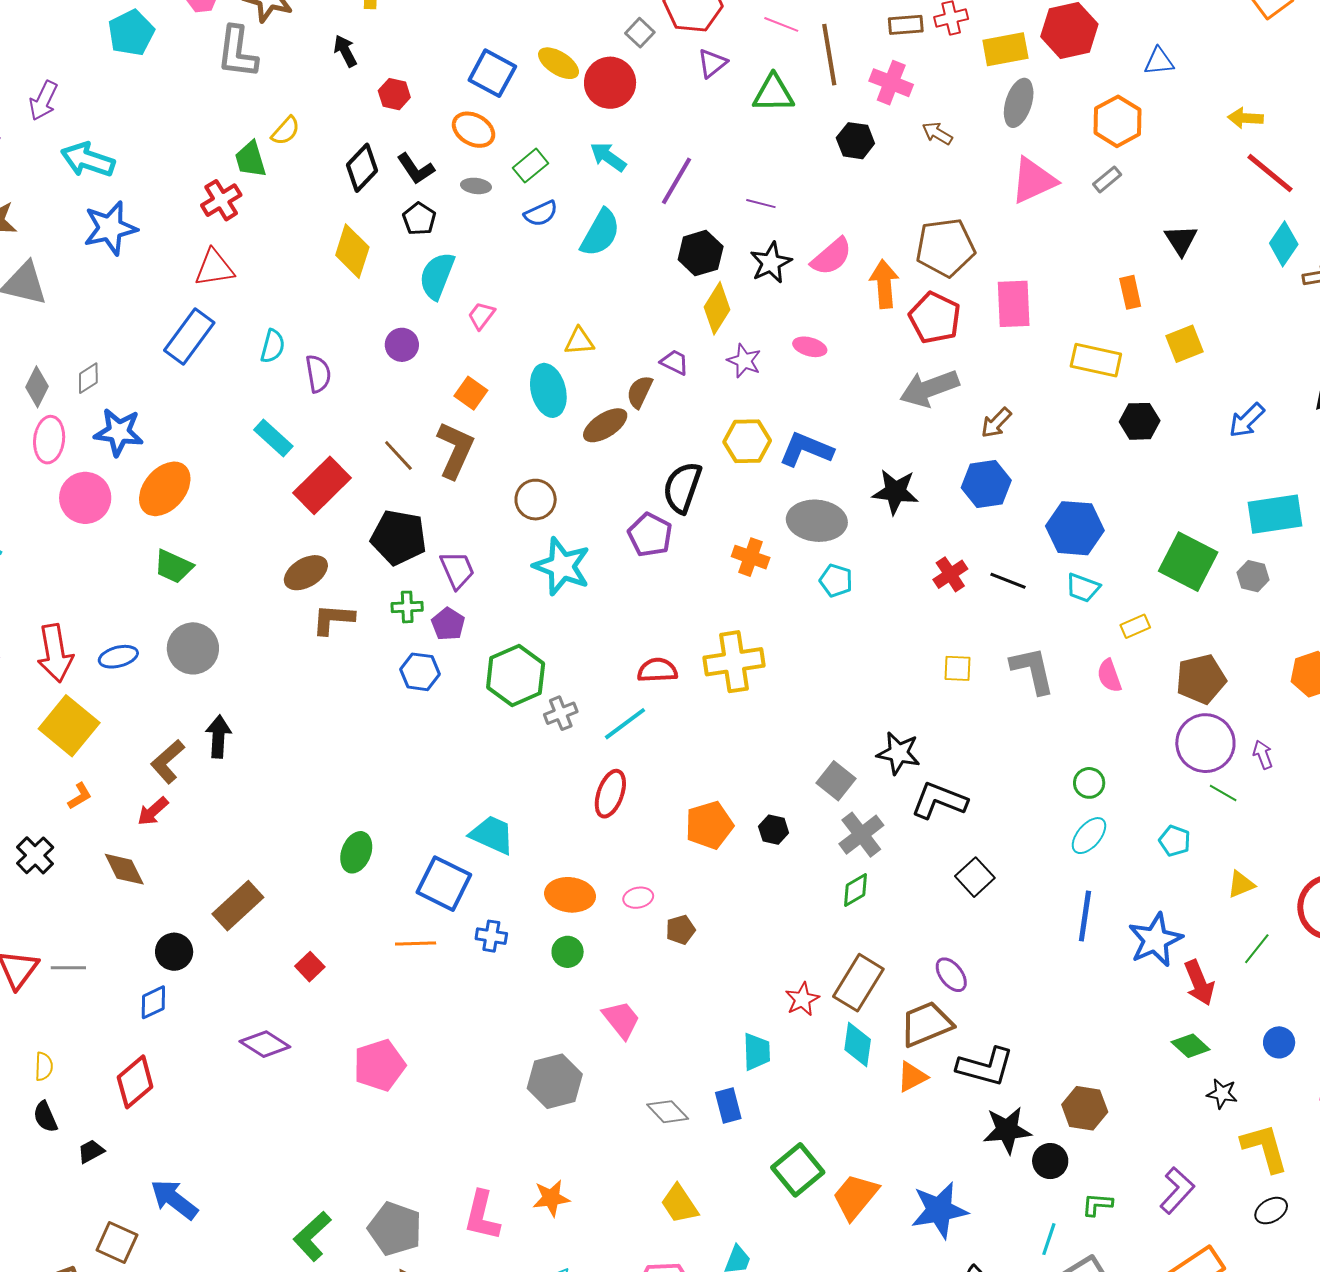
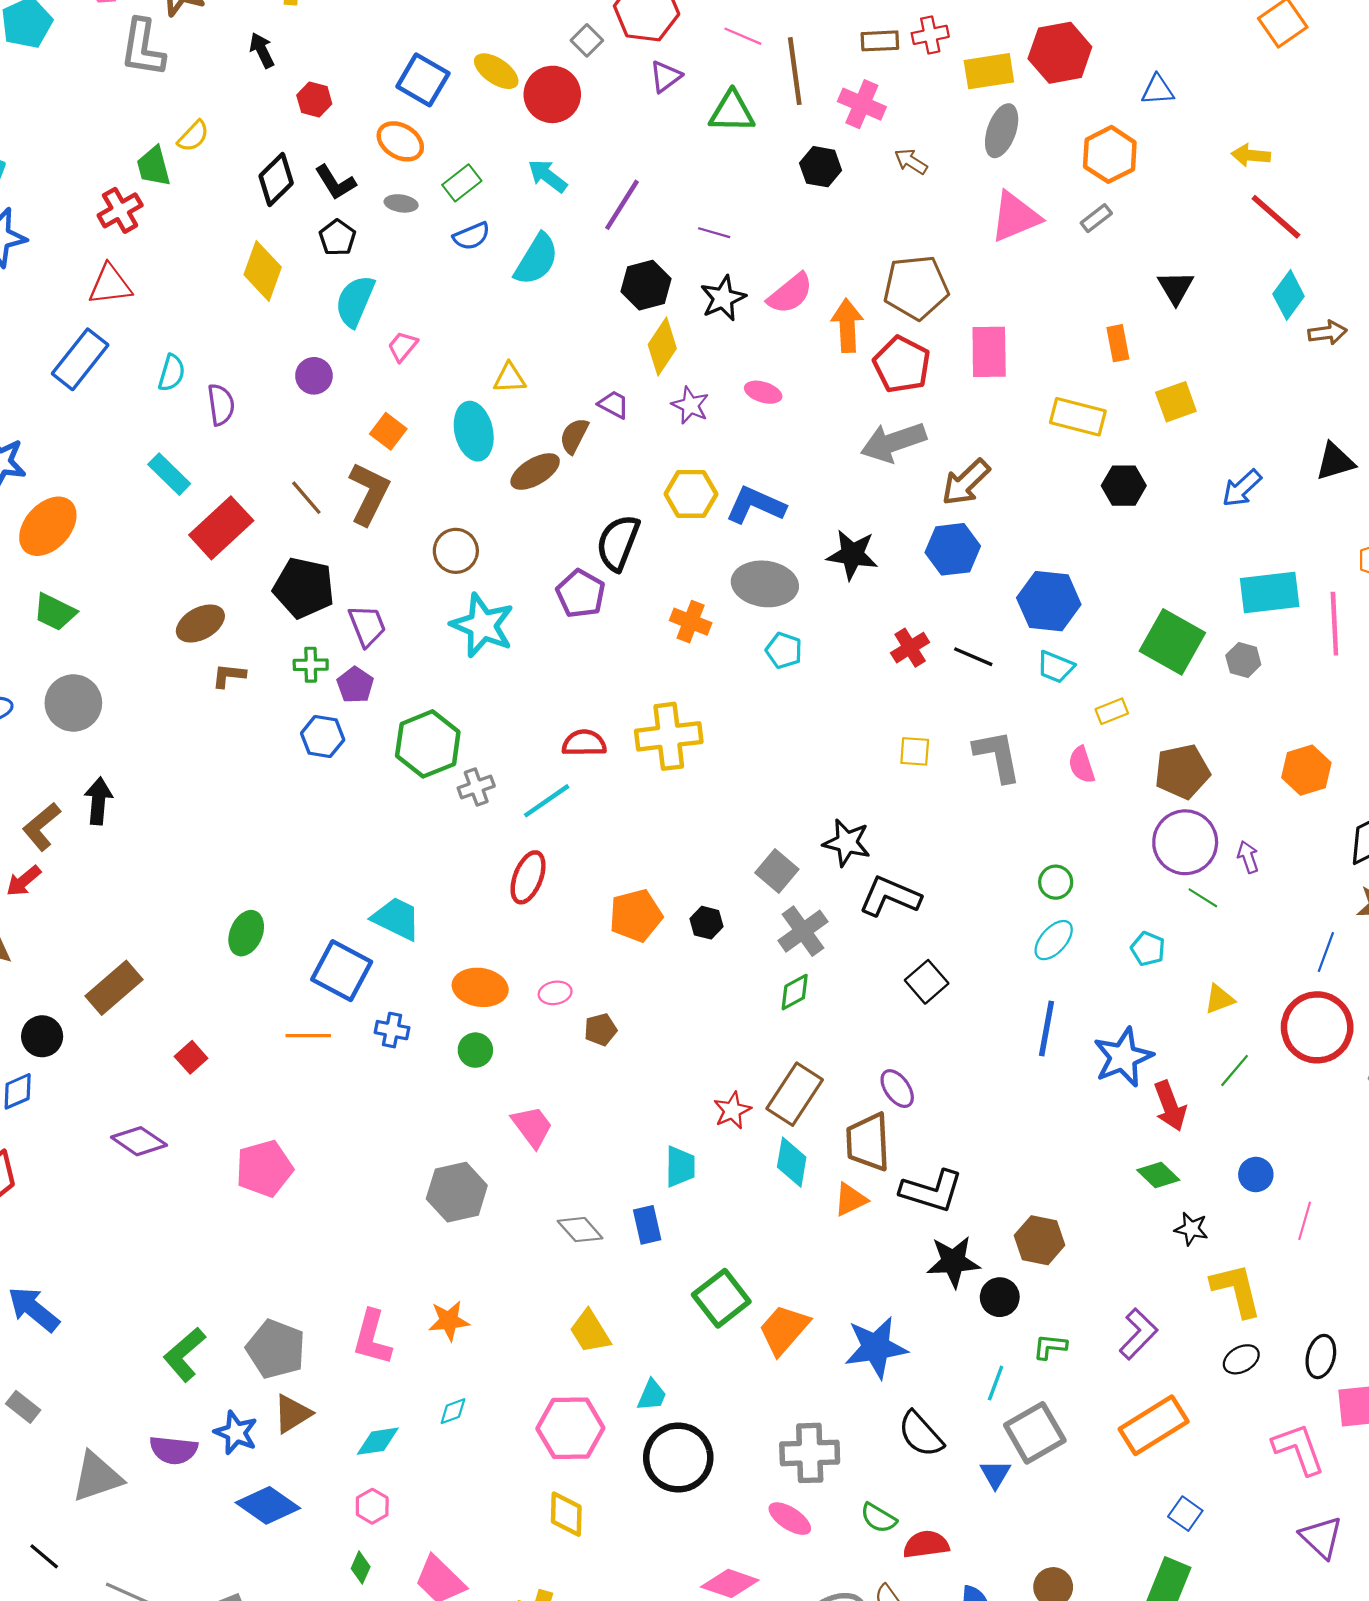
brown arrow: (996, 423) -> (966, 482), size x1.4
brown L-shape: (333, 619) -> (229, 676), size x0.7
brown trapezoid: (926, 1024) -> (868, 1142), turned -72

